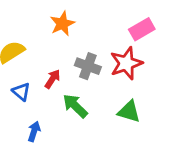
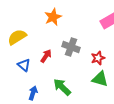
red star: (126, 63) -> (98, 58), moved, size x0.6
green arrow: (75, 106) -> (62, 87), moved

